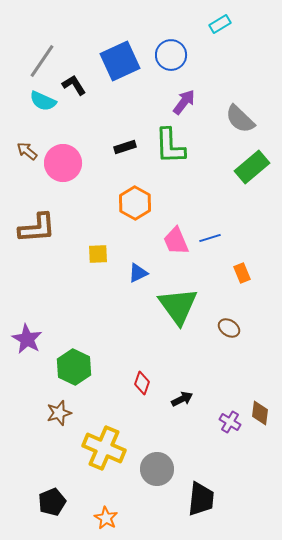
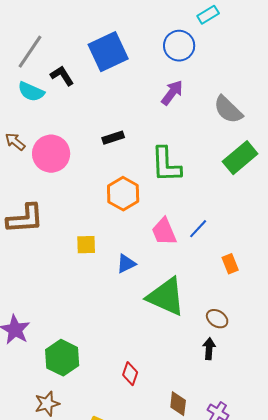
blue circle: (171, 55) -> (179, 46), moved
green L-shape: (170, 146) -> (166, 165), moved
blue line: (210, 238) -> (198, 229), turned -30
green triangle: (178, 306) -> (166, 297), turned -30
black arrow: (182, 399) -> (209, 349), moved, turned -60
brown diamond: (260, 413) -> (178, 404), moved

